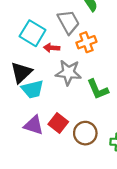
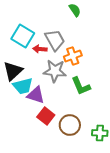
gray trapezoid: (68, 22) -> (55, 40), moved
orange cross: (86, 42) -> (73, 56), moved
purple triangle: (34, 125) -> (36, 95), moved

